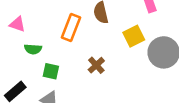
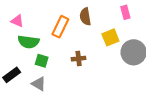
green semicircle: (33, 49) -> (28, 42), size x1.5
brown cross: (96, 65) -> (79, 59), turned 32

